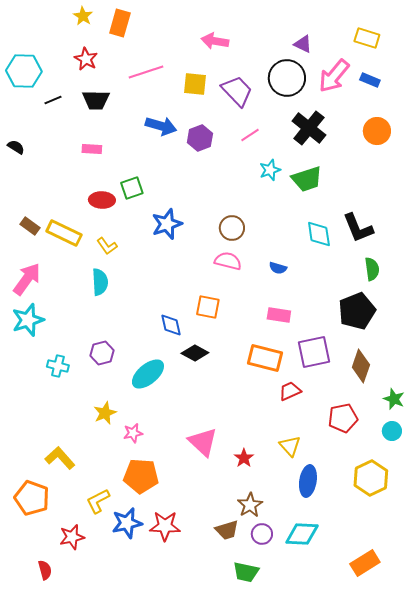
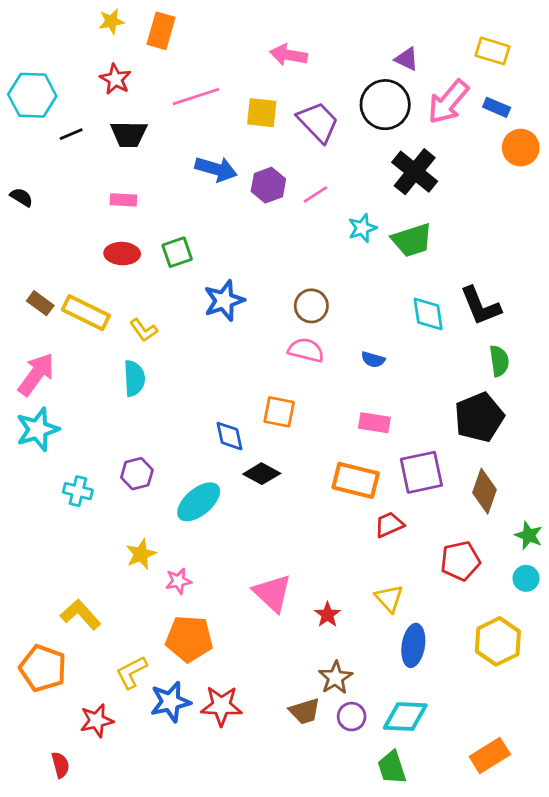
yellow star: (83, 16) -> (111, 21), turned 30
orange circle: (377, 131) -> (521, 148), moved
pink line: (250, 135) -> (315, 195), moved
red ellipse: (102, 200) -> (122, 254), moved
green trapezoid: (246, 572) -> (392, 768), moved, turned 60

